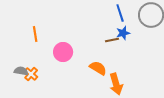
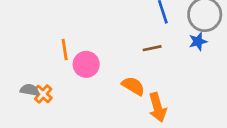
blue star: (123, 33) -> (198, 41), moved
orange line: (35, 34) -> (65, 50), moved

